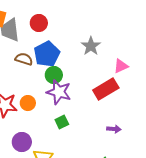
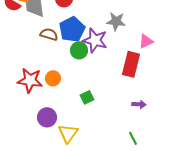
gray star: (91, 46) -> (116, 21), turned -30
red rectangle: (106, 89) -> (131, 64), turned -45
purple star: (59, 92) -> (95, 40), moved

